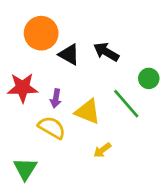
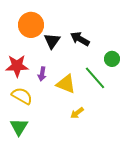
black triangle: (69, 54) -> (52, 41), turned 36
yellow semicircle: (52, 128) -> (22, 96), moved

